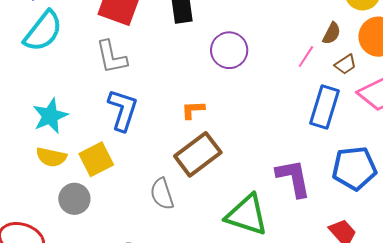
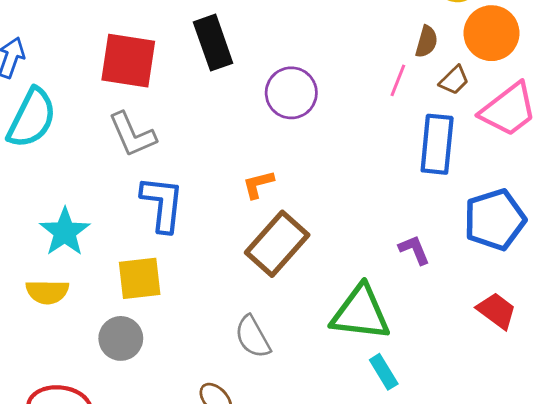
yellow semicircle: (51, 157) -> (47, 292), moved
yellow square: (96, 159) -> (140, 278), turned 32
purple L-shape: (293, 178) -> (414, 250), size x0.6
gray semicircle: (162, 194) -> (253, 337), moved

